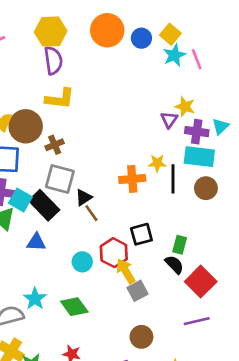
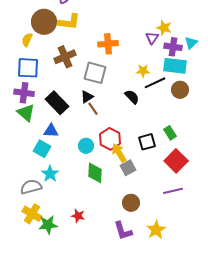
brown circle: (26, 126) -> (44, 22), moved
brown cross: (55, 145) -> (65, 57), size x1.5
gray square: (60, 179) -> (95, 73), moved
orange cross: (132, 179) -> (108, 44), moved
black line: (173, 179) -> (155, 83), turned 65
cyan square: (20, 200) -> (42, 149), moved
black square: (141, 234) -> (147, 142), moved
green rectangle: (180, 245) -> (170, 133), moved, turned -48
black semicircle: (174, 264) -> (132, 97), moved
green diamond: (74, 307) -> (95, 173), moved, turned 40

